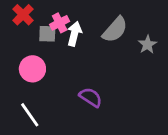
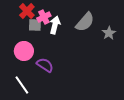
red cross: (23, 15) -> (27, 11), moved
purple semicircle: (91, 97) -> (45, 65), moved

